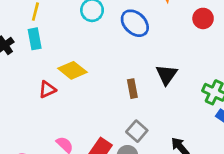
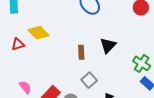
gray square: (137, 131) -> (89, 80), moved

